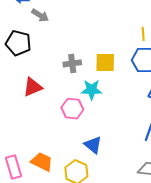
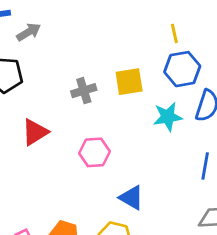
gray arrow: (40, 15) -> (29, 32), turned -54
cyan star: (92, 90) -> (168, 117), moved

